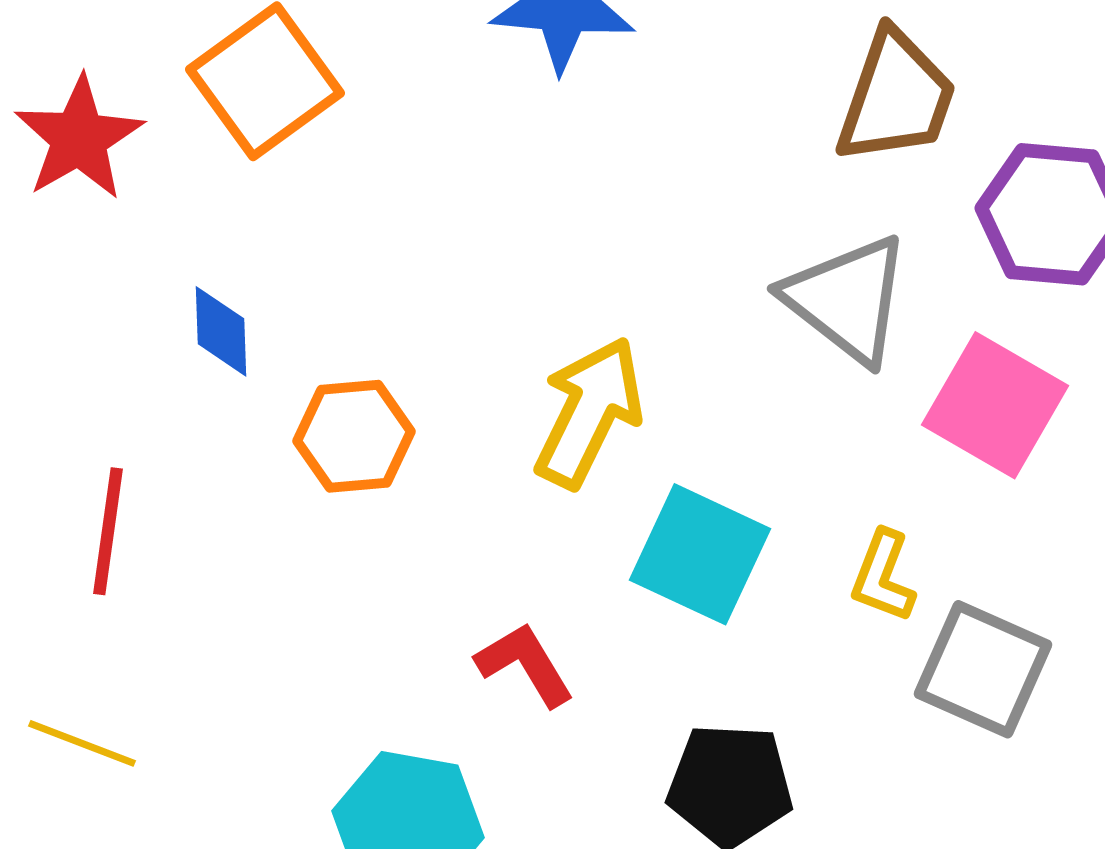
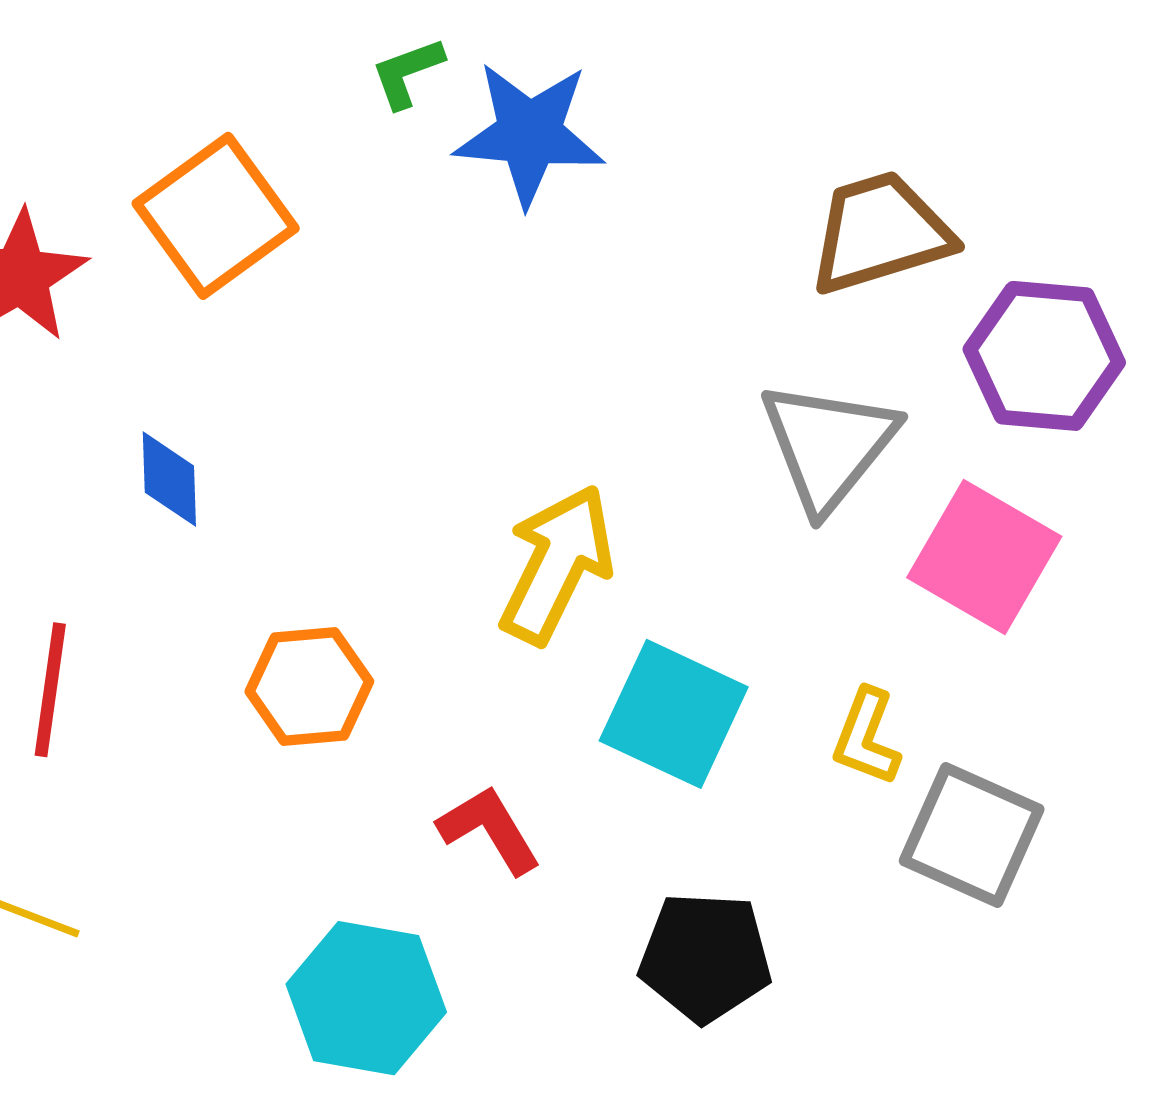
brown trapezoid: (896, 97) -> (880, 233), turned -126
gray triangle: (847, 299) -> (828, 445), turned 31
orange hexagon: (354, 436) -> (309, 686), moved

